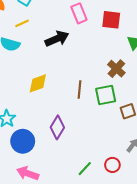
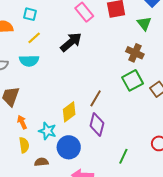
yellow diamond: (38, 83) -> (69, 112), moved
brown line: (79, 89) -> (96, 98), moved, turned 42
green line: (85, 169) -> (123, 156), moved

